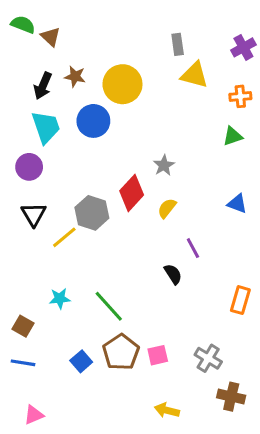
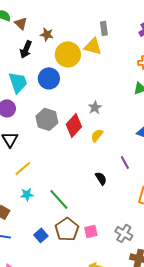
yellow triangle: (194, 75) -> (93, 46), moved
brown star: (75, 77) -> (47, 34), moved
black arrow: (43, 86) -> (26, 49), moved
gray hexagon: (92, 213) -> (47, 119), moved
yellow line: (64, 237) -> (23, 168), moved
purple line: (193, 248) -> (125, 162), moved

